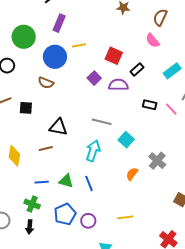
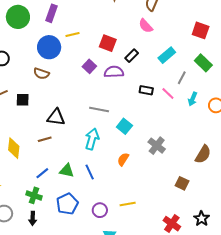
green circle: (24, 37) -> (18, 17), moved
orange semicircle: (132, 174) -> (123, 159), moved
blue line: (42, 182) -> (42, 173), turned -32
purple circle: (88, 221) -> (100, 210), moved

